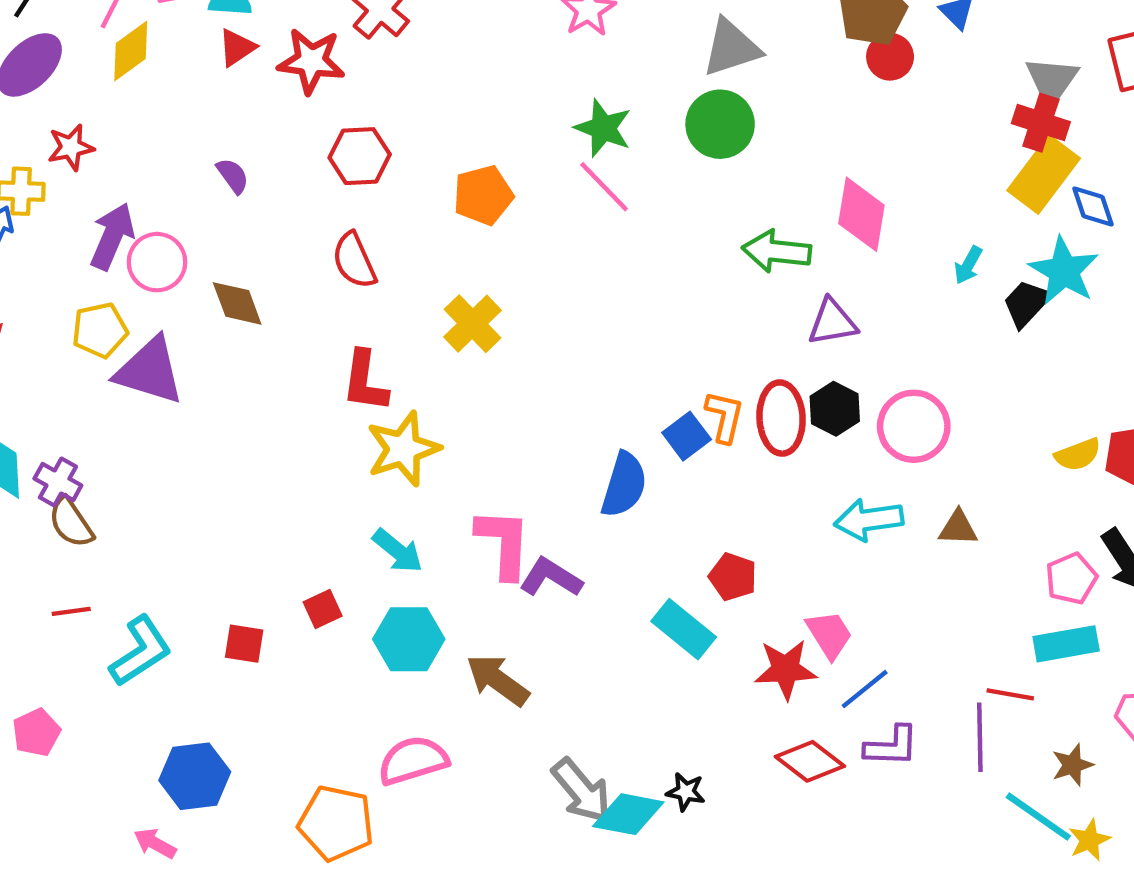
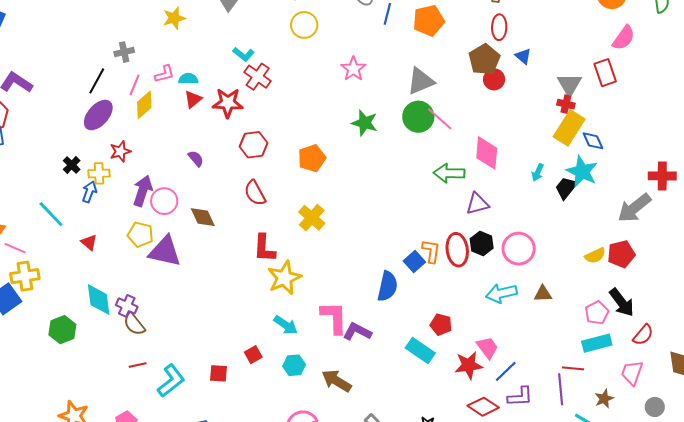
red cross: (1041, 123) -> (566, 104), size x0.7
pink line: (604, 187) -> (440, 119), moved
yellow pentagon: (100, 330) -> (140, 234), turned 30
cyan hexagon: (409, 639) -> (294, 365), size x0.7

